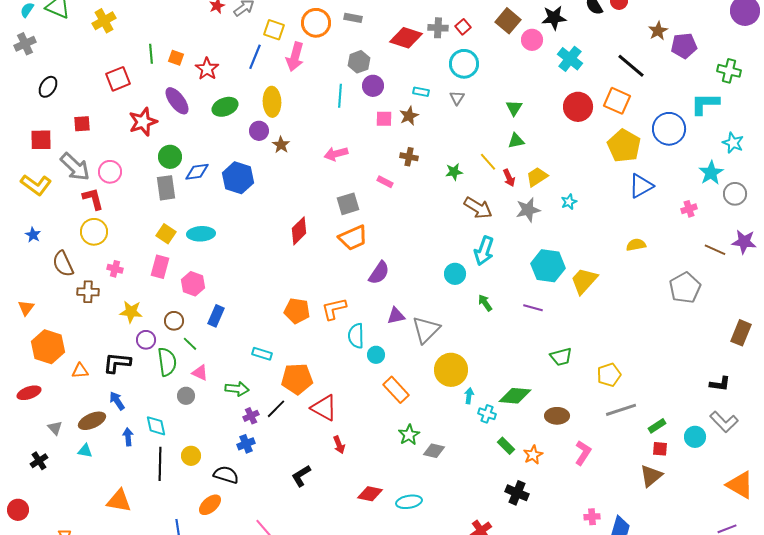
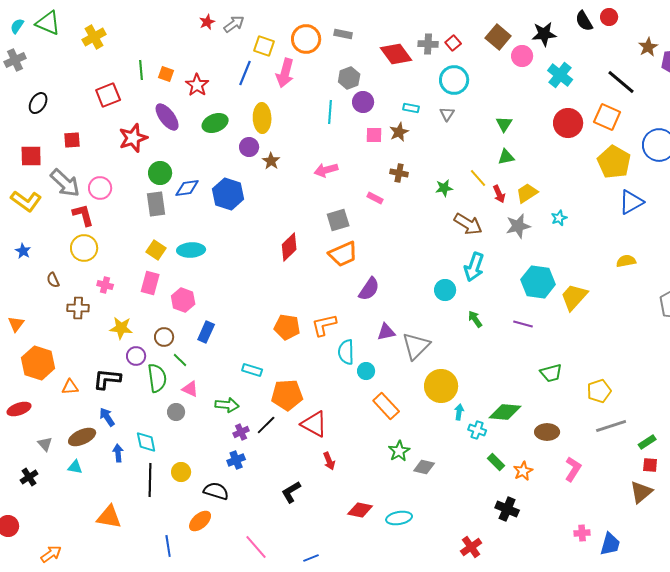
red diamond: (406, 38) -> (396, 54), turned 36
brown semicircle: (63, 264) -> (53, 280), size x0.6

